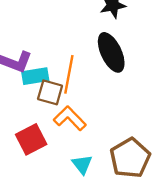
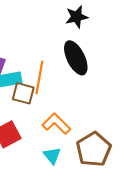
orange L-shape: (70, 118) -> (56, 124), moved

